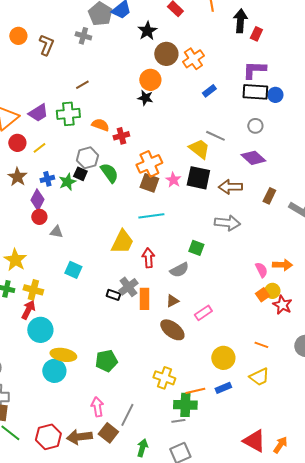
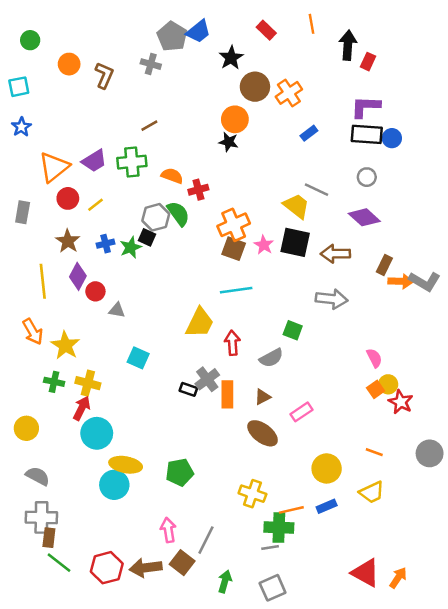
green semicircle: (109, 173) -> (178, 214), moved
purple diamond: (37, 200) -> (78, 276), moved
orange arrow: (282, 265) -> (401, 281), moved

